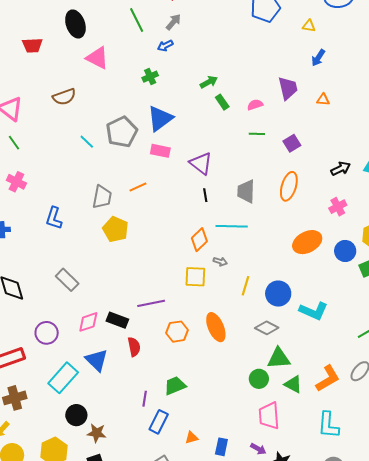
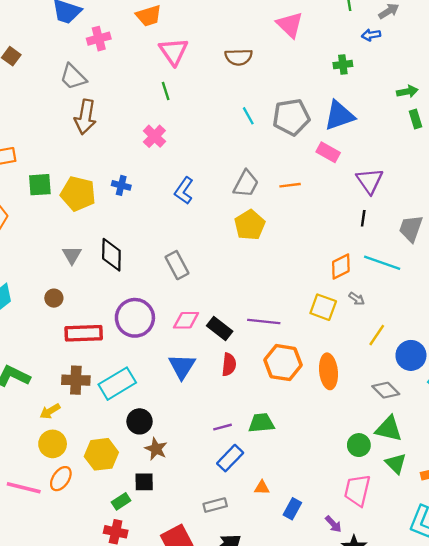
orange hexagon: (177, 332) -> (283, 363), size x1.4
purple circle: (47, 333) -> (135, 318), size x1.4
cyan rectangle: (63, 378) -> (117, 384), moved
purple line: (145, 399) -> (223, 427), turned 49

